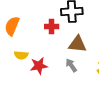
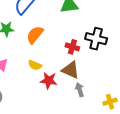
brown triangle: (77, 44) -> (71, 70), moved

